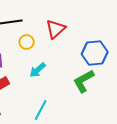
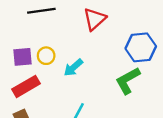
yellow circle: (27, 42) -> (46, 56), moved

